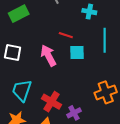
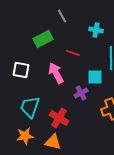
green rectangle: (19, 14) -> (43, 39), moved
cyan square: (77, 53) -> (95, 77), moved
purple cross: (74, 113) -> (81, 93), moved

